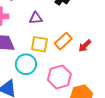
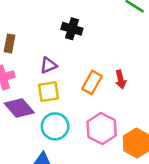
yellow square: (39, 44) -> (48, 92), moved
red arrow: (85, 46) -> (121, 79), turned -40

